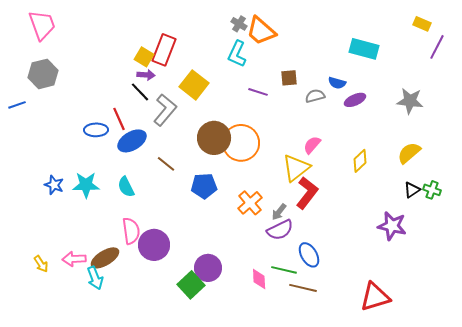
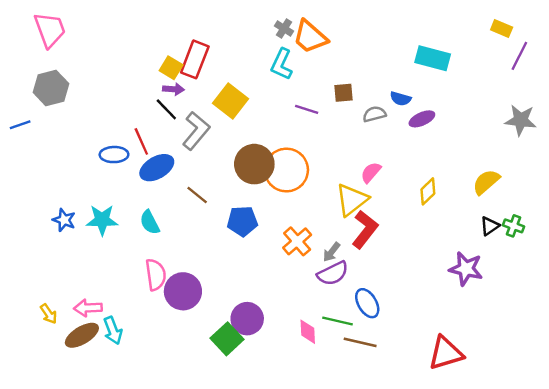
gray star: (410, 101) -> (521, 120), moved
brown ellipse: (105, 258) -> (82, 335), moved

